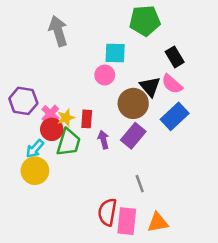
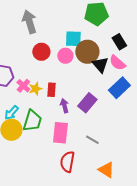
brown circle: (133, 103) -> (87, 52), moved
red circle: (52, 129) -> (41, 52), moved
green trapezoid: (69, 142) -> (32, 121), moved
gray line: (140, 184) -> (92, 140), turned -40
pink rectangle: (127, 221) -> (60, 133), moved
orange triangle: (158, 222) -> (106, 170), turned 42

